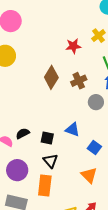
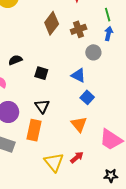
blue triangle: (72, 130) -> (78, 75), moved
black semicircle: (23, 133) -> (15, 60), moved
black square: (47, 138) -> (41, 73), moved

